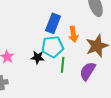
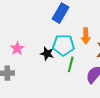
blue rectangle: (53, 23) -> (61, 13), moved

